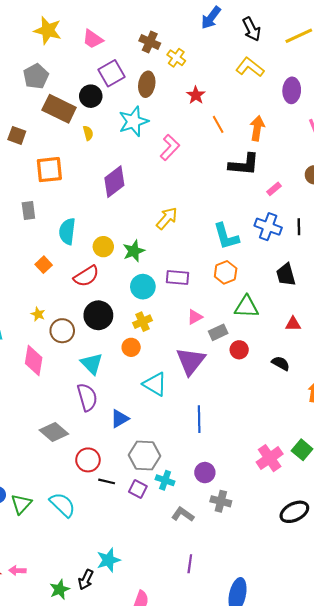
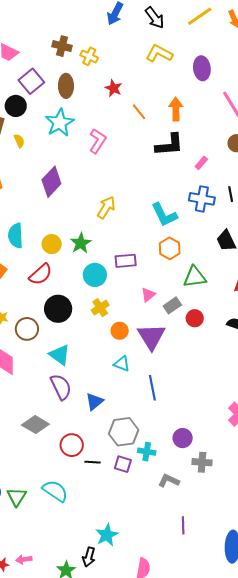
orange circle: (131, 347) -> (120, 331), moved
cyan triangle: (155, 384) -> (122, 364), size x0.7
blue line: (199, 419) -> (152, 388), moved

